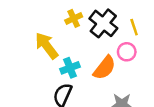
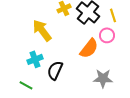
cyan cross: (70, 68) -> (35, 59), moved

